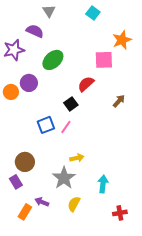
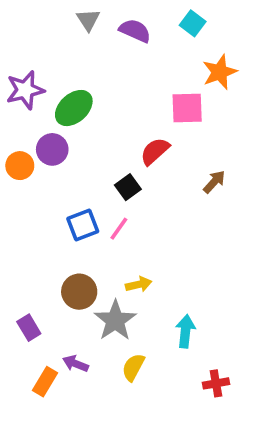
cyan square: (93, 13) -> (193, 23), moved
purple semicircle: (35, 31) -> (135, 31), moved
green ellipse: (53, 60) -> (74, 108), moved
brown circle: (25, 162) -> (79, 292), moved

